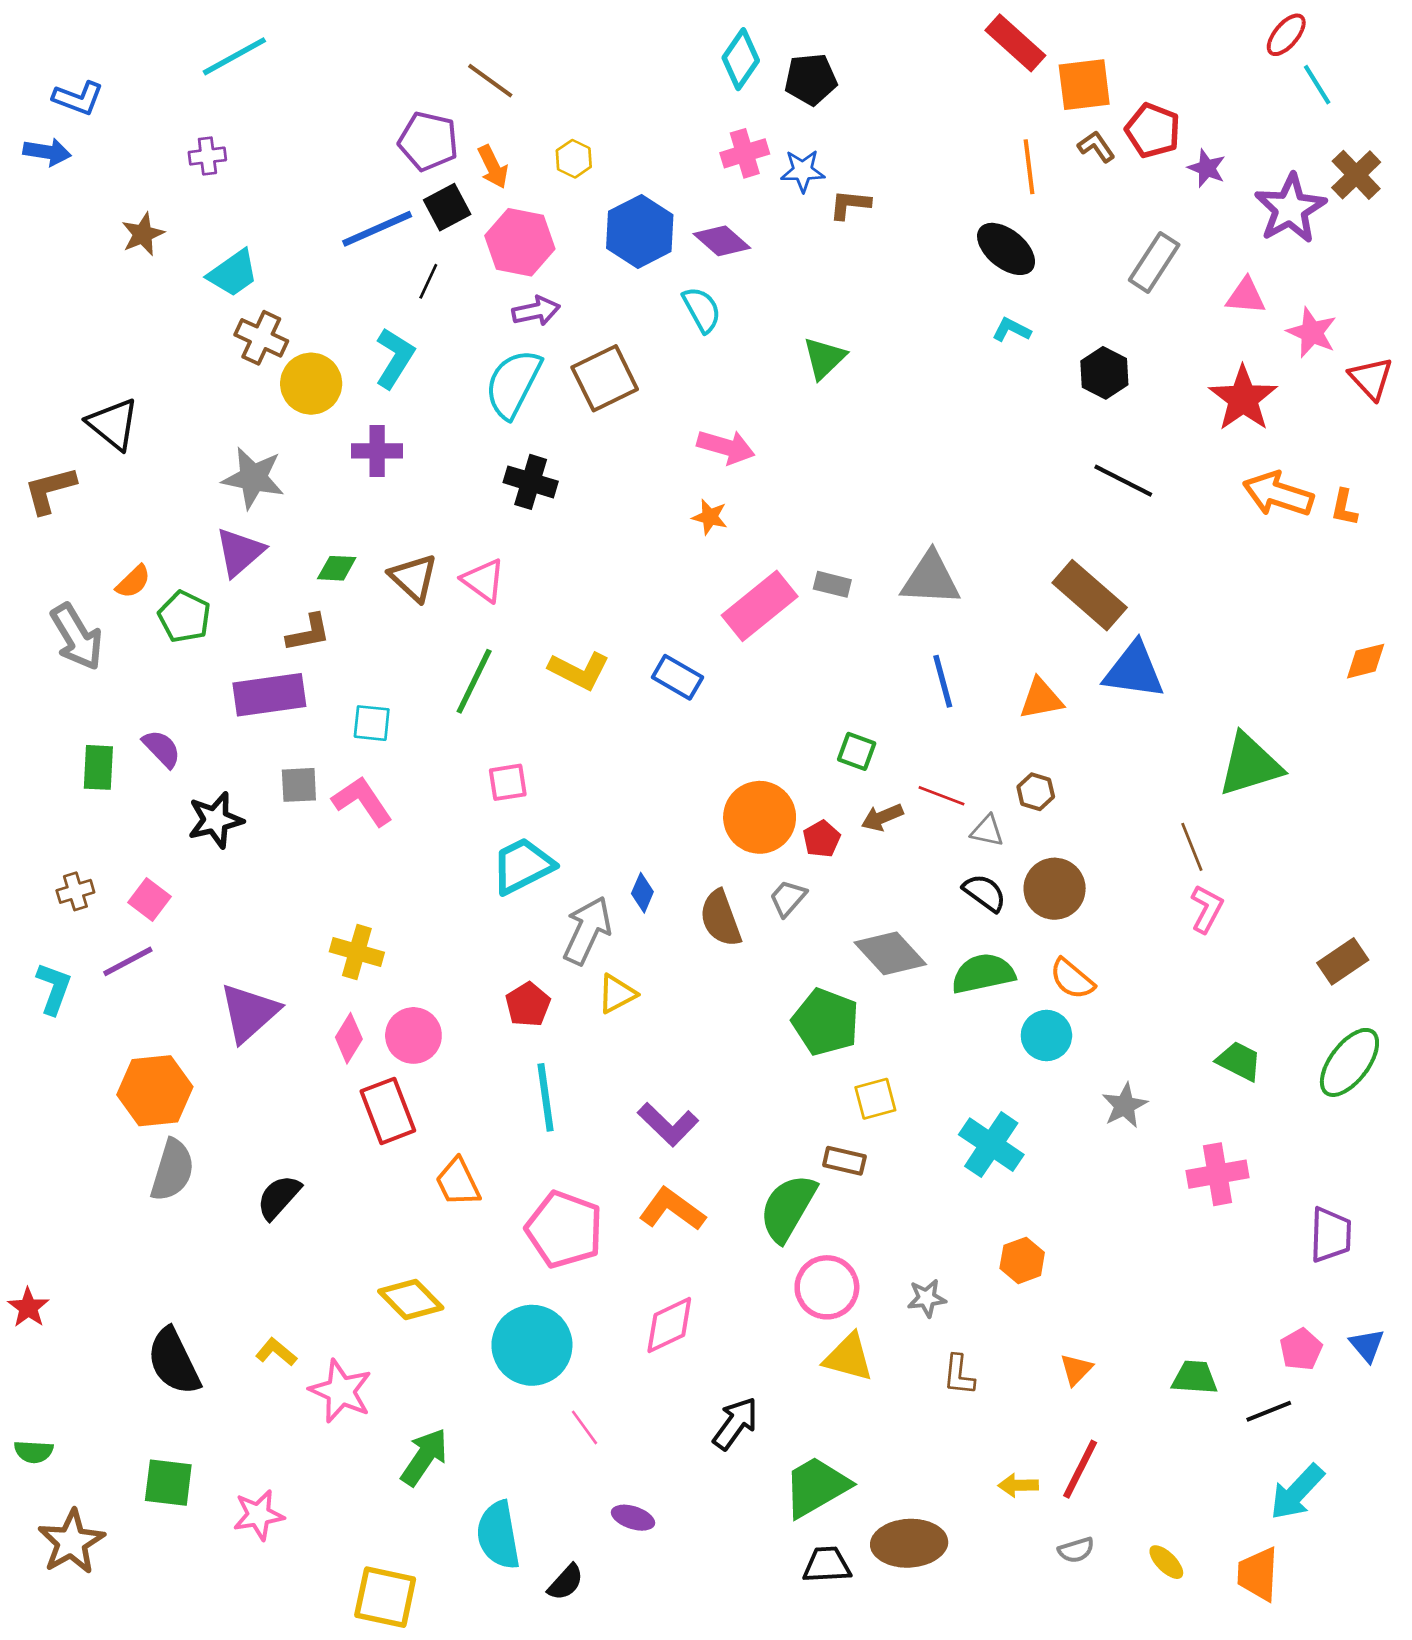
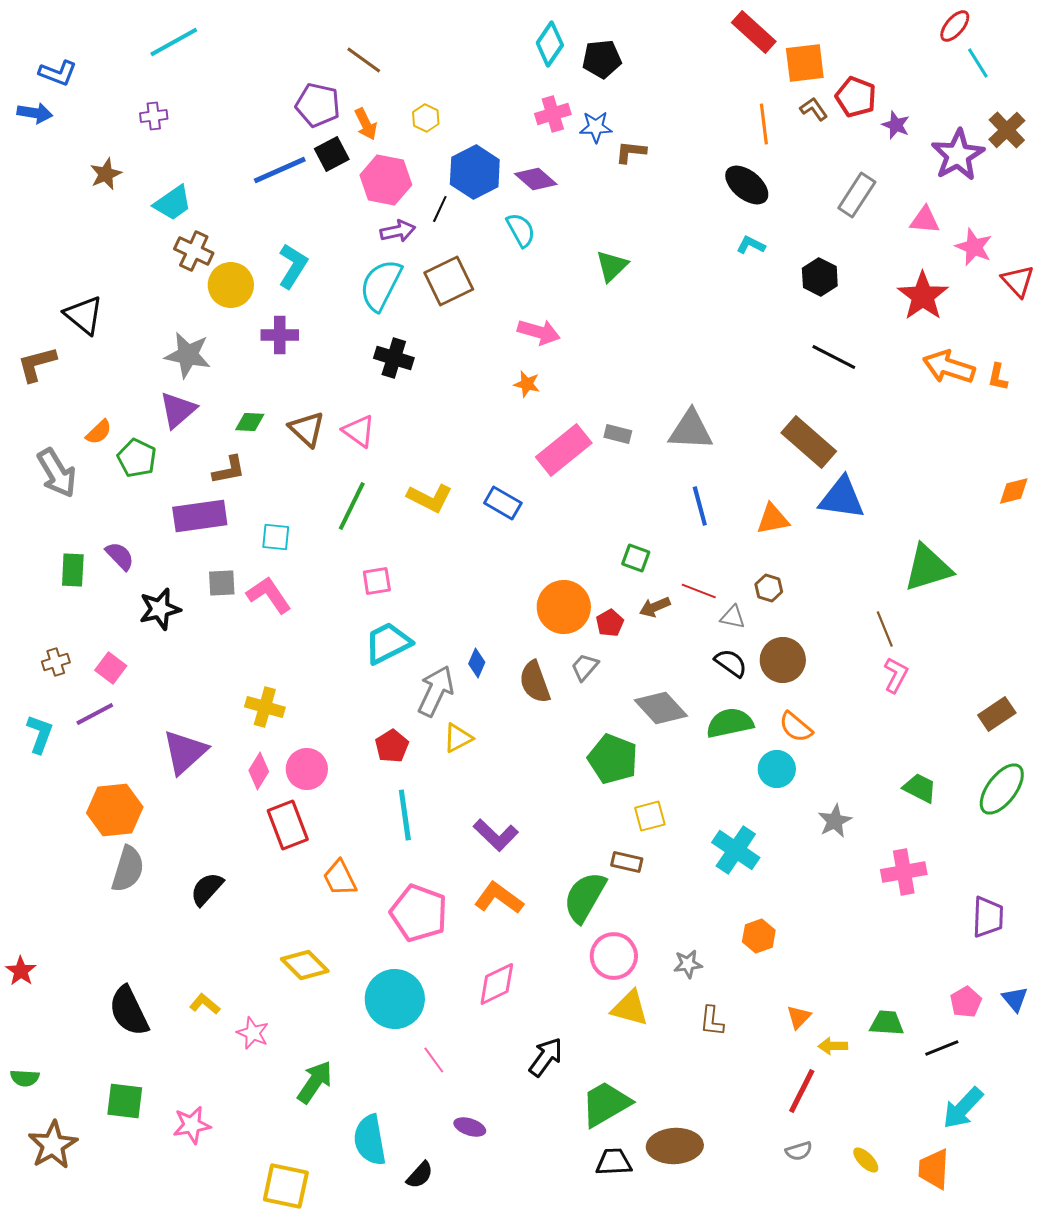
black line: (428, 281) -> (440, 209), moved
pink star: (341, 1391) -> (253, 1033), size x0.7
yellow arrow: (1018, 1485) -> (833, 1046), moved

